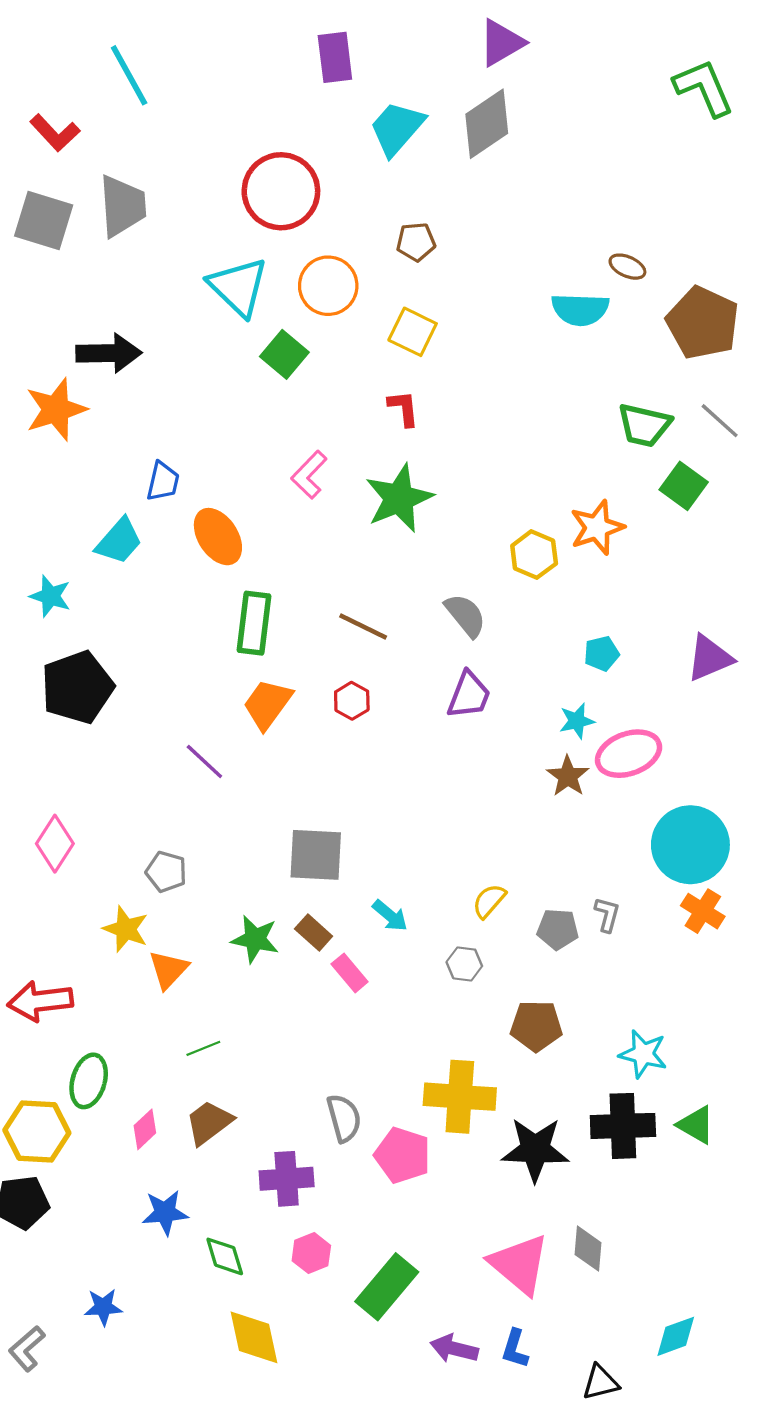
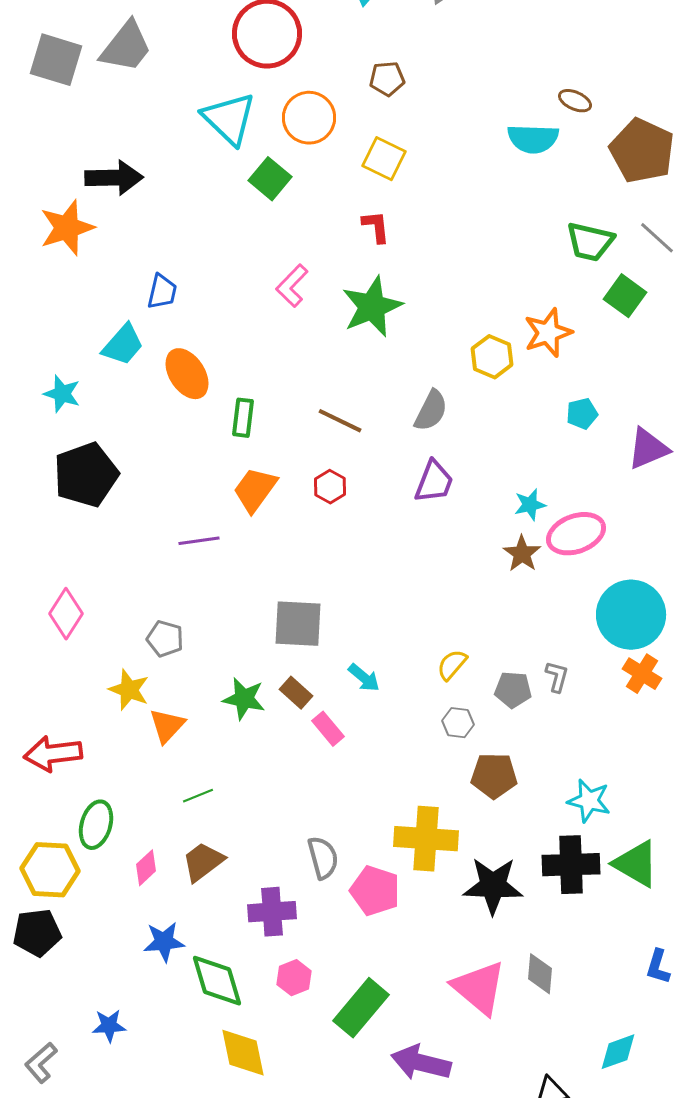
gray trapezoid: (122, 206) -> (126, 47), turned 42
orange ellipse: (218, 537) -> (187, 374), moved
gray semicircle: (465, 615) -> (431, 411), turned 66
green rectangle: (254, 623) -> (243, 418), size x0.7
cyan pentagon: (602, 654) -> (582, 414), moved
purple line: (204, 761) -> (199, 541), turned -51
gray hexagon: (464, 964) -> (458, 723), moved
green triangle: (696, 1125) -> (636, 864), size x1.4
green diamond: (225, 1256) -> (217, 981), size x1.5
purple arrow: (454, 1349) -> (421, 1063), size x1.4
blue L-shape: (515, 1349) -> (658, 967), moved

